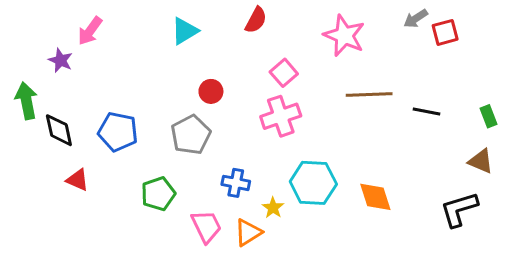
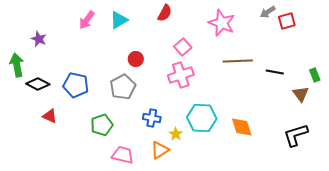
pink arrow: (90, 31) -> (87, 20), moved
black diamond: (59, 130) -> (38, 84), turned -50
brown triangle: (481, 161) -> (301, 94), moved, turned 30
pink trapezoid: (206, 226) -> (123, 155), moved, turned -50

